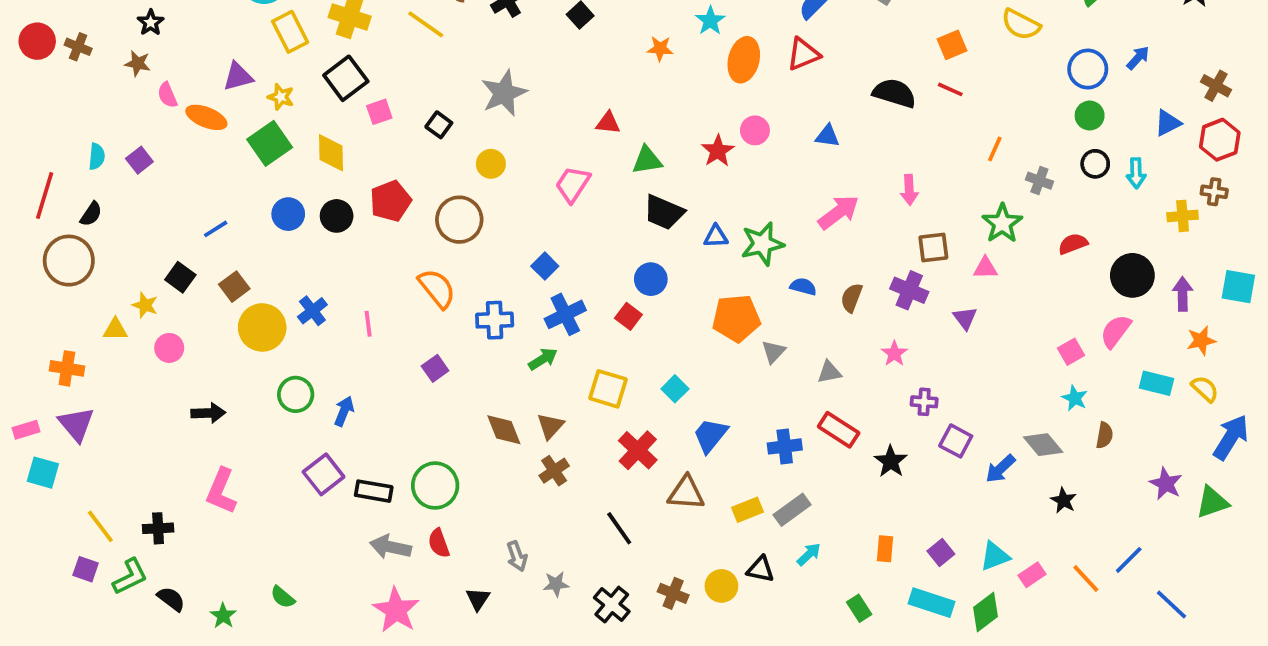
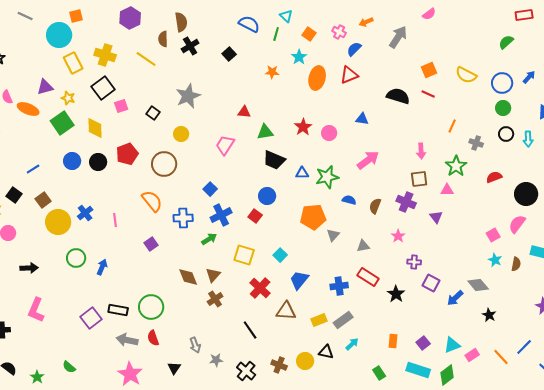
yellow semicircle: (1021, 24) -> (466, 75), moved
pink circle: (755, 130) -> (329, 133), moved
pink arrow: (909, 190) -> (421, 151), moved
brown semicircle: (1104, 435) -> (516, 264), moved
purple square: (324, 474) -> (91, 318), moved

